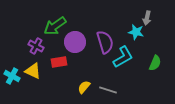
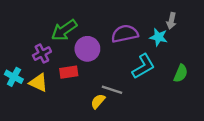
purple semicircle: (105, 42) -> (125, 34), moved, turned -85
purple cross: (36, 46) -> (42, 54), turned 35
cyan cross: (12, 76) -> (14, 77), moved
gray line: (108, 90) -> (112, 90), moved

